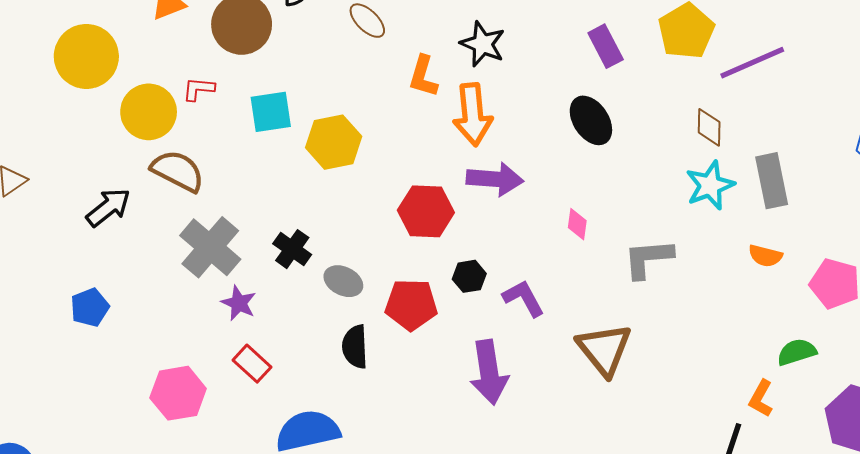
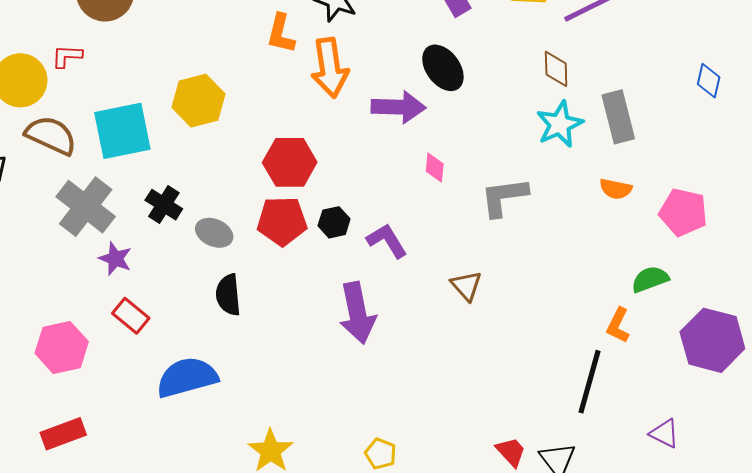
cyan square: (271, 112) -> (122, 131), moved, size x1.4
purple arrow: (495, 179) -> (398, 107), moved
red pentagon: (411, 305) -> (282, 221), moved
brown triangle: (604, 349) -> (466, 286), size x0.6

